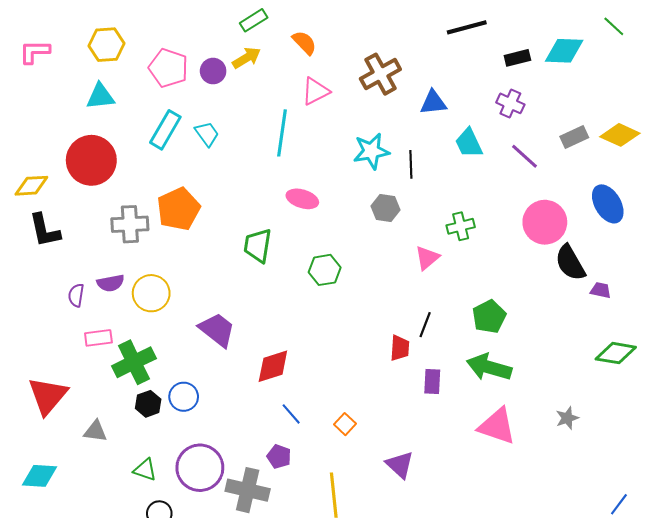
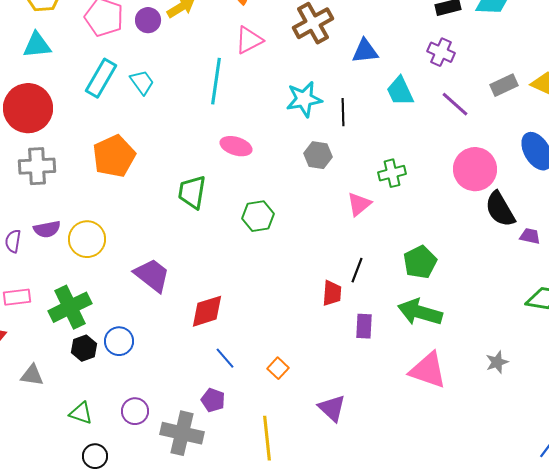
gray cross: (130, 224) -> (37, 166), moved
pink rectangle: (98, 338) -> (17, 297), moved
purple circle: (200, 468) -> (135, 411), size x0.6

